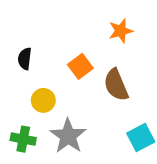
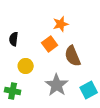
orange star: (121, 31) -> (61, 24), moved
gray star: (68, 136) -> (57, 85), moved

